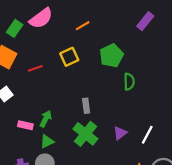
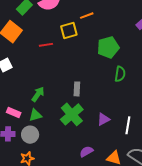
yellow square: (69, 57) -> (69, 30), moved
red line: (35, 68) -> (46, 45), moved
pink rectangle: (25, 125) -> (14, 112), moved
white line: (147, 135) -> (128, 125), turned -30

